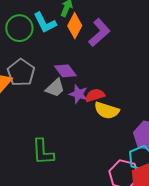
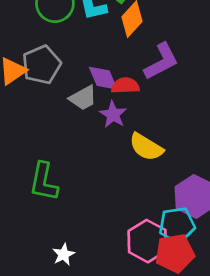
purple L-shape: (99, 33) -> (161, 61), moved
red semicircle: (95, 95) -> (125, 86), moved

